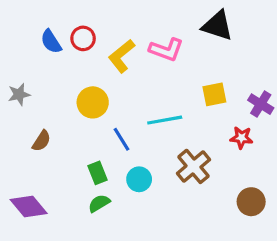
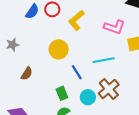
blue semicircle: (51, 42) -> (32, 12), turned -112
pink L-shape: (166, 50) -> (114, 27), moved
brown cross: (194, 166) -> (109, 89), moved

